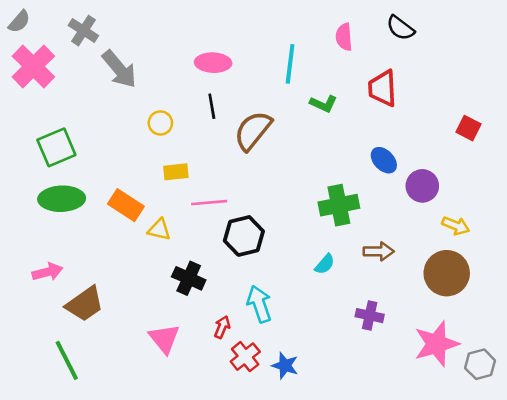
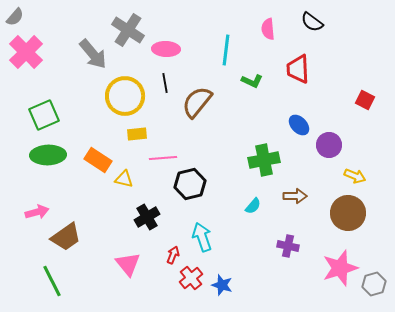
gray cross: (83, 31) -> (128, 30), moved, size x1.4
yellow circle: (160, 123) -> (125, 96), size x2.0
black cross: (189, 278) -> (147, 217), turned 35

